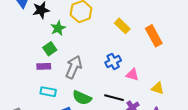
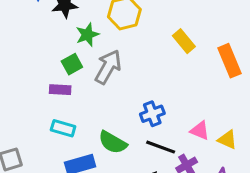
blue cross: (113, 61) -> (152, 114), moved
gray arrow: (74, 67) -> (108, 67), moved
pink triangle: (132, 75) -> (200, 131), moved

